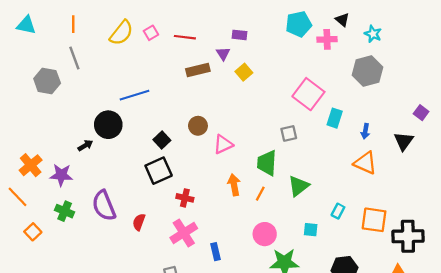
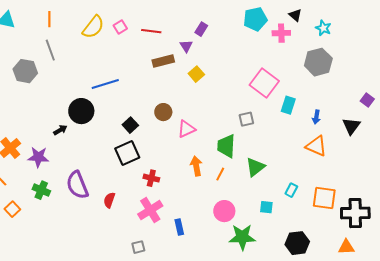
purple rectangle: (240, 35) -> (201, 29), turned -64
yellow square: (244, 72) -> (196, 74), moved

